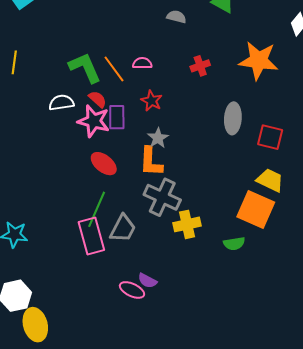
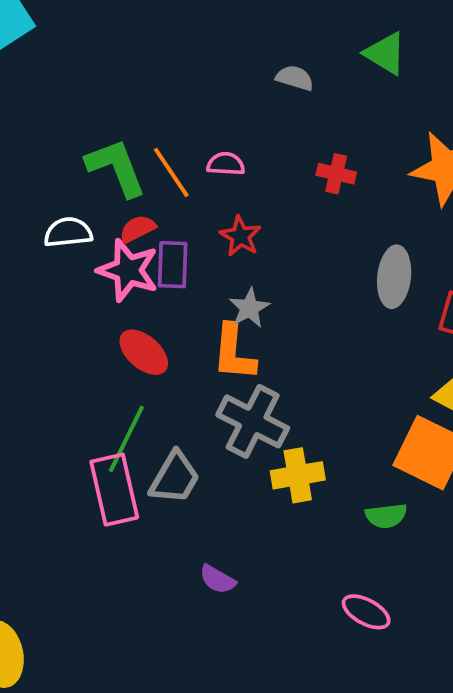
red cross: (200, 66) -> (336, 174), turned 30
red semicircle: (98, 99) -> (137, 229), turned -72
pink ellipse: (132, 290) -> (366, 612), moved

